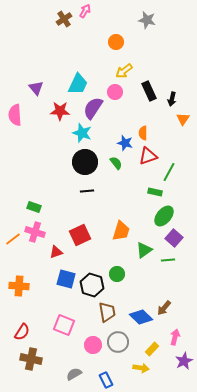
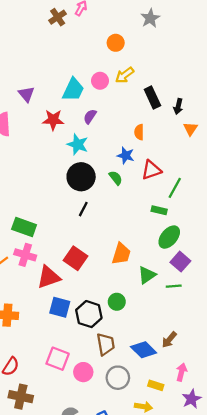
gray star: (147, 20) -> (150, 18), turned 30
pink circle: (115, 92) -> (100, 81), moved
purple semicircle: (93, 108) -> (90, 116), size x0.6
orange semicircle: (143, 133) -> (139, 132), moved
black line: (87, 191) -> (83, 209), turned -56
green rectangle: (34, 207) -> (24, 227), size x1.5
red square: (80, 235) -> (75, 258), turned -30
red triangle: (56, 252) -> (49, 277), size x1.6
pink circle: (93, 345) -> (83, 372), moved
yellow rectangle: (152, 349) -> (156, 385), turned 64

